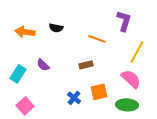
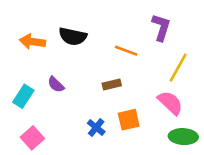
black semicircle: (56, 28) -> (73, 36), size x1.5
green ellipse: (127, 105) -> (183, 137), moved

